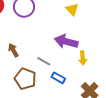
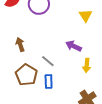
purple arrow: (66, 42) -> (74, 46), size x0.7
blue rectangle: (58, 78) -> (49, 82), moved, turned 48

